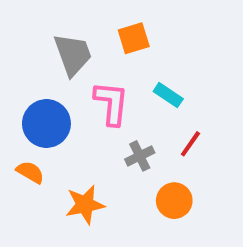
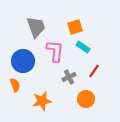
orange square: (134, 38) -> (75, 27), moved
orange semicircle: (30, 172) -> (15, 85), turned 40

